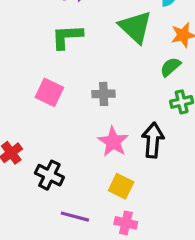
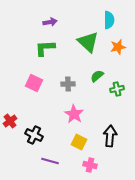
green semicircle: (170, 67) -> (97, 76), moved
black arrow: (153, 140) -> (110, 136), moved
pink cross: (126, 223) -> (90, 165), moved

